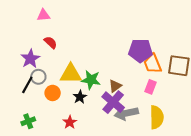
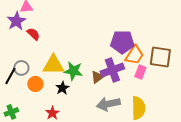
purple star: (30, 59) -> (16, 21), moved
orange trapezoid: (153, 64) -> (134, 55), turned -125
pink rectangle: (151, 87) -> (140, 72), moved
purple cross: (113, 102) -> (112, 70), moved, turned 30

